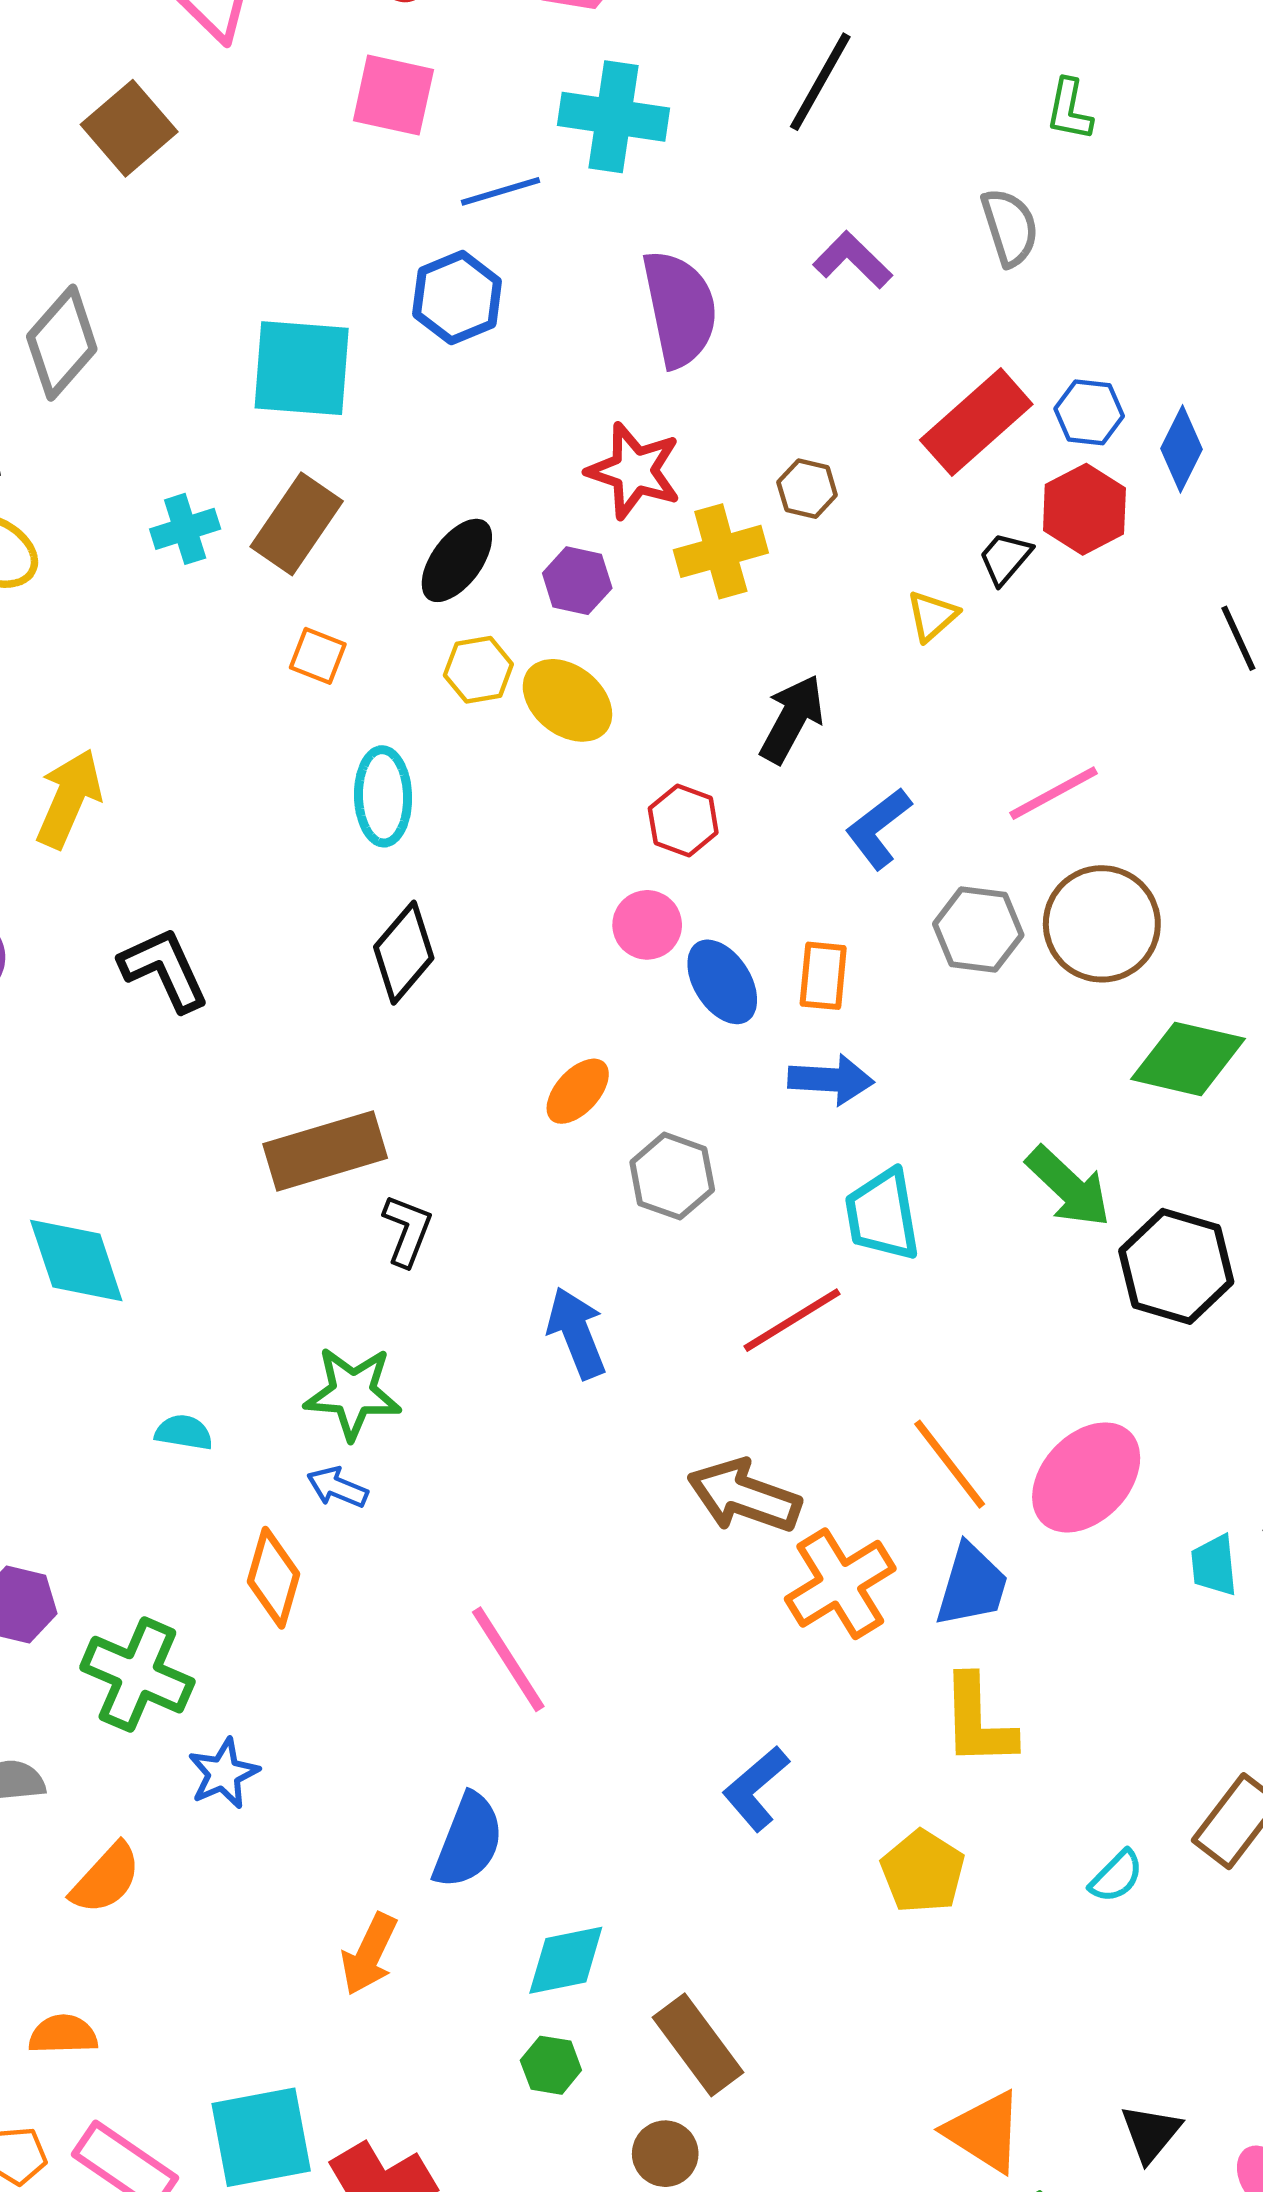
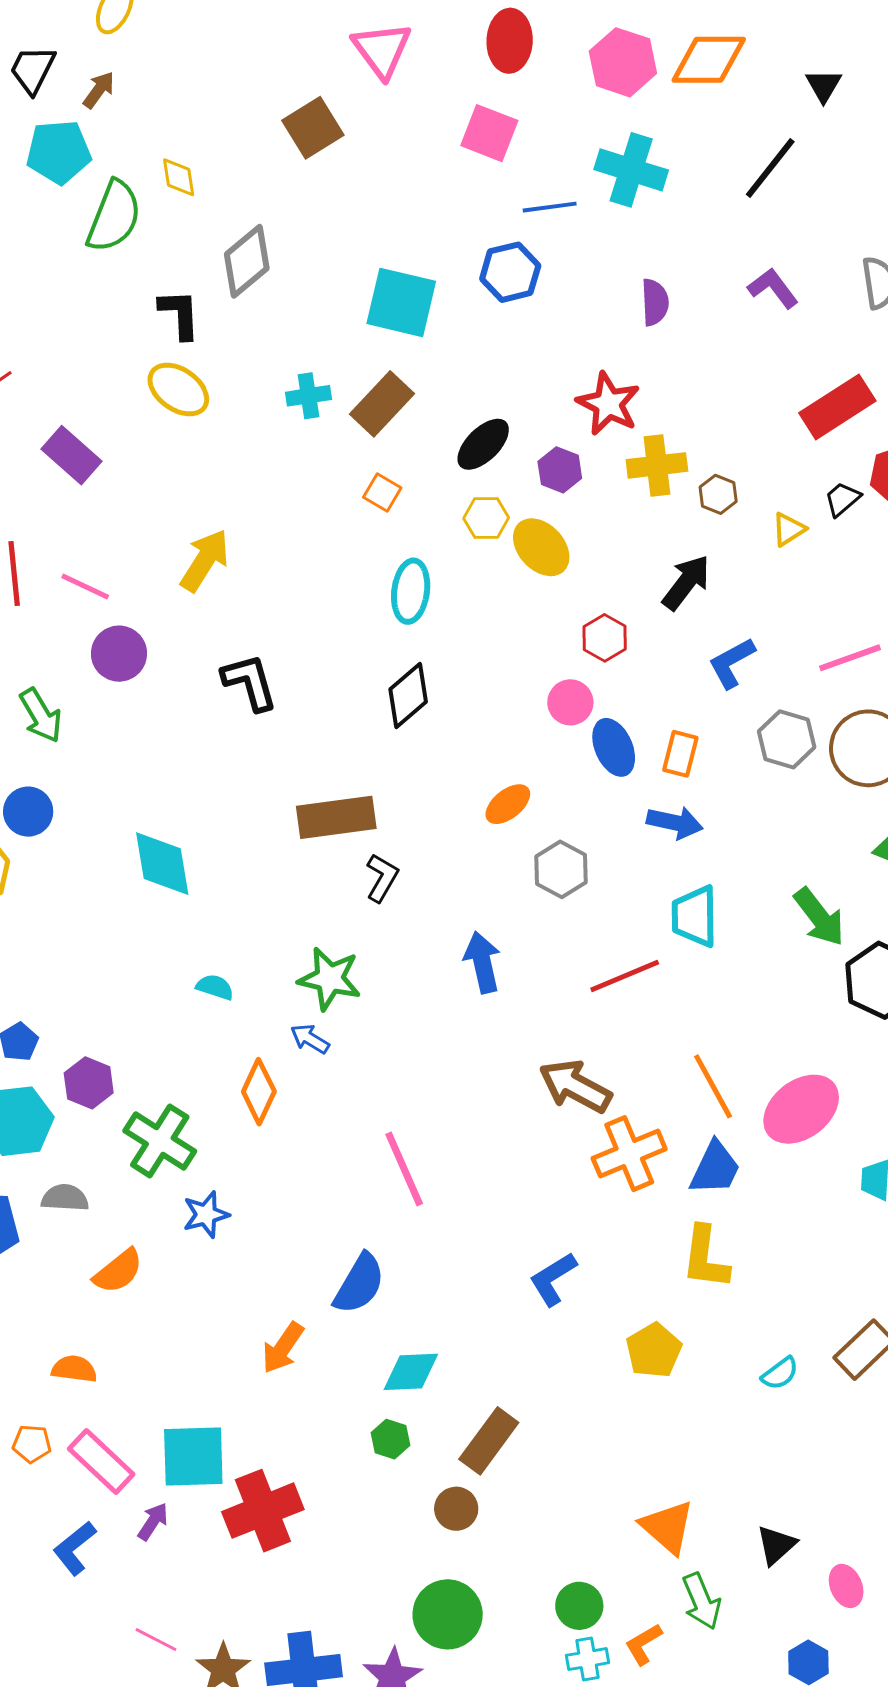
purple semicircle: (680, 309) -> (655, 302), size x0.6
brown hexagon: (807, 489) -> (718, 494), moved
brown rectangle: (698, 2045) -> (489, 1441), turned 64

